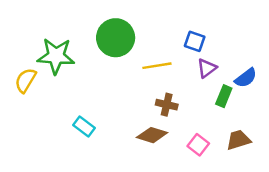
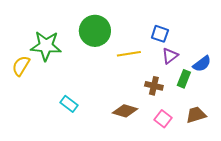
brown cross: (167, 105) -> (154, 86), moved

